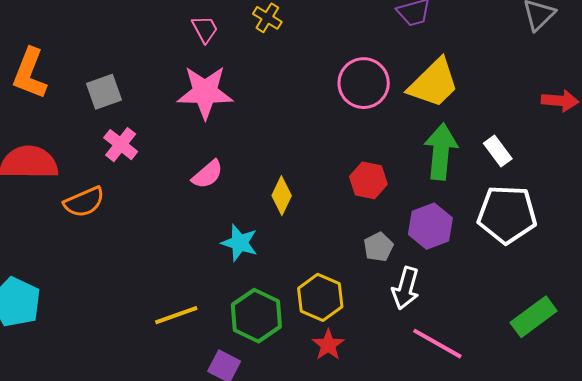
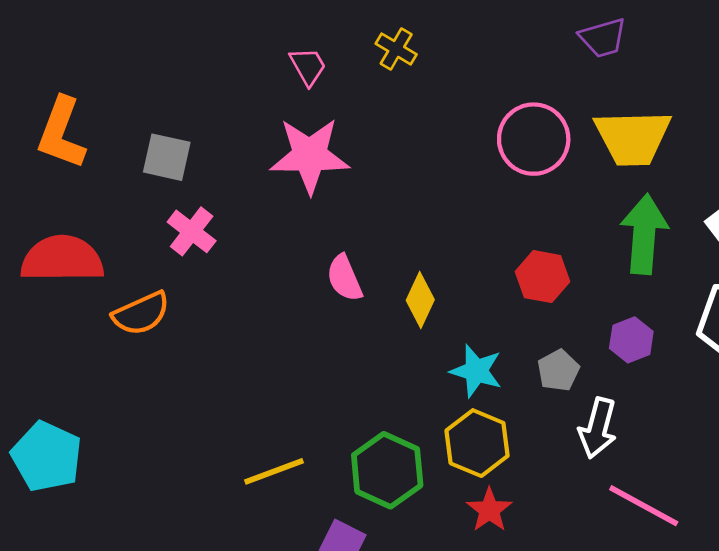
yellow trapezoid: (434, 83) -> (633, 138), turned 44
gray square: (104, 92) -> (167, 157), turned 33
pink semicircle: (207, 174) -> (344, 278), moved, turned 108
purple hexagon: (430, 226) -> (631, 340), size x0.7
cyan star: (240, 243) -> (476, 371), moved

